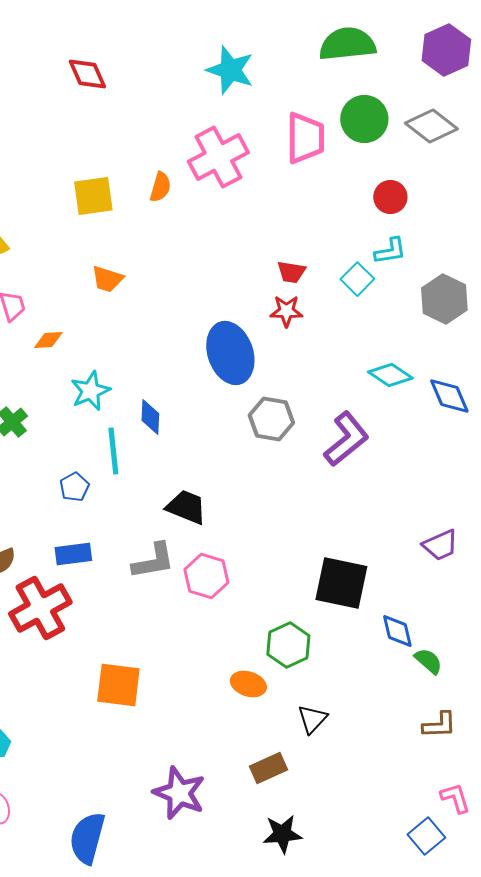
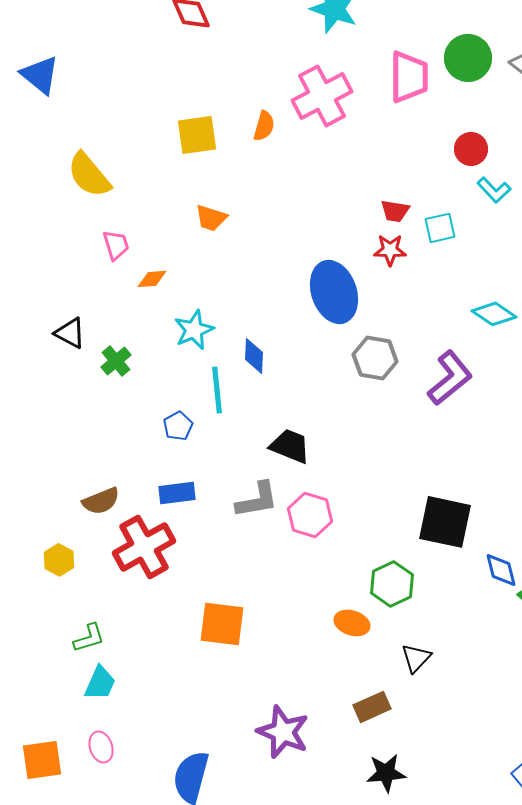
red circle: (390, 197) -> (471, 149), moved
cyan L-shape: (390, 251) -> (494, 190), turned 56
cyan square: (357, 279) -> (440, 228), moved, turned 32

